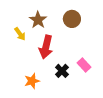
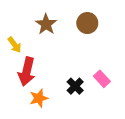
yellow arrow: (20, 34) -> (15, 45), moved
red arrow: (46, 47) -> (27, 72), moved

